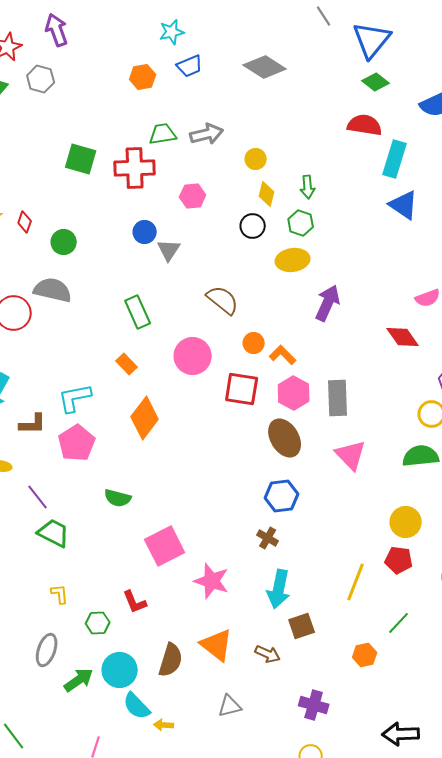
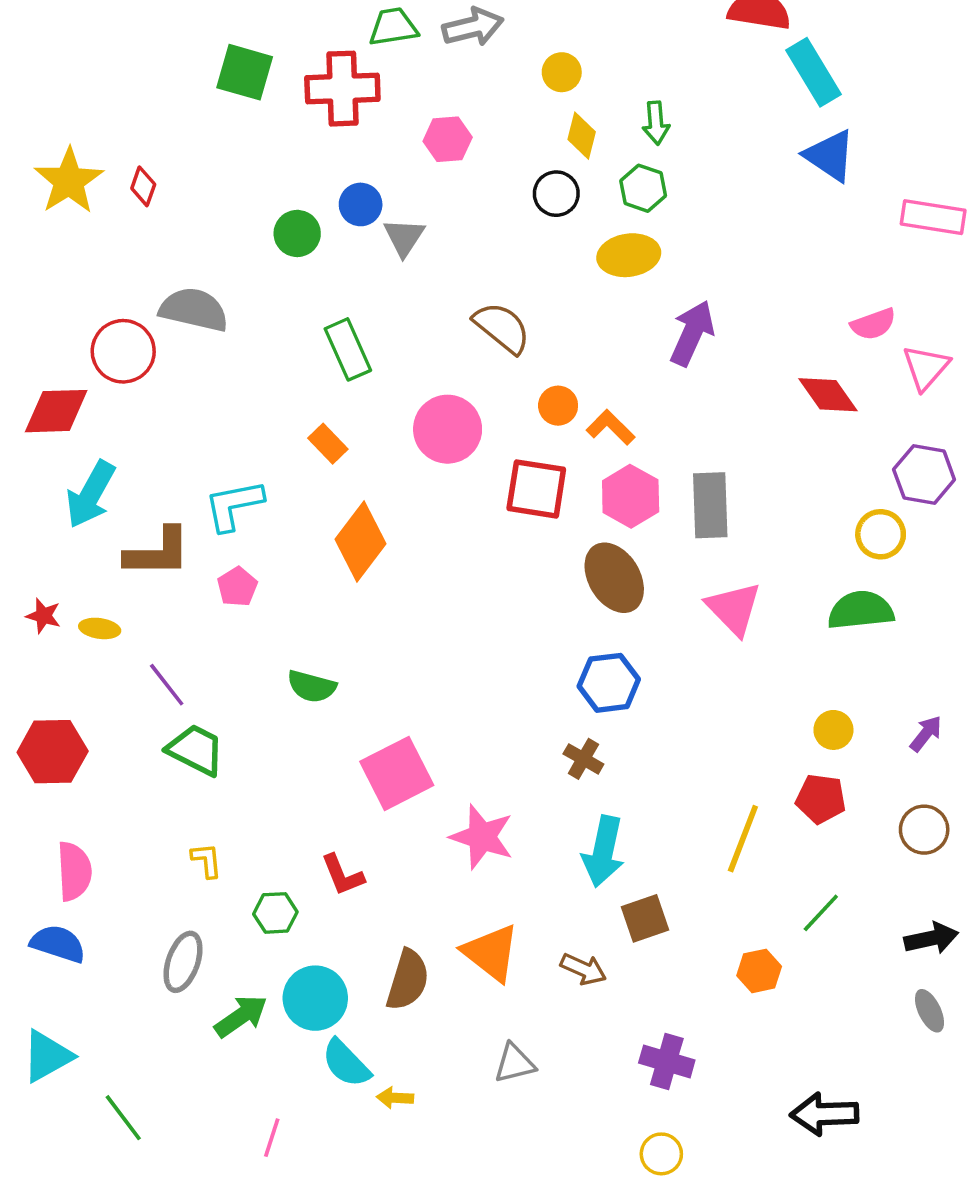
cyan rectangle: (395, 159) -> (814, 72), turned -48
green circle: (64, 242) -> (297, 233), moved
brown L-shape: (33, 424) -> (158, 552), size x1.4
pink pentagon: (77, 443) -> (237, 587), size x0.6
yellow circle: (406, 522) -> (833, 730), size x0.7

